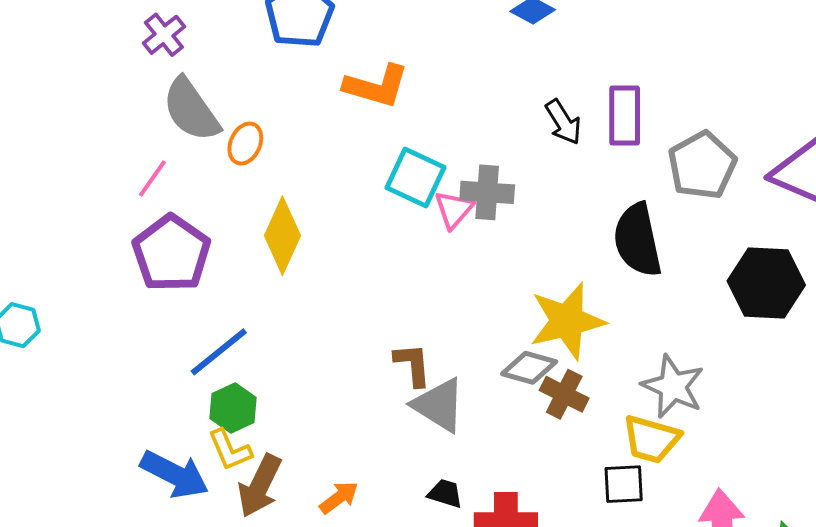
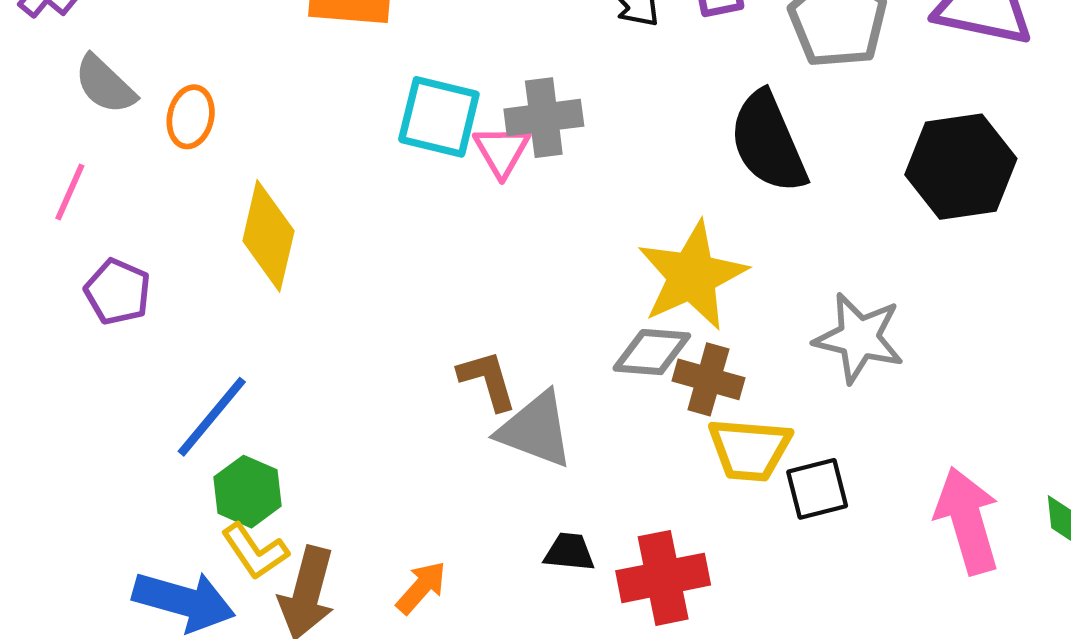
gray semicircle: (191, 110) -> (105, 85), size x0.7
purple pentagon: (171, 253) -> (118, 292), size x0.6
yellow trapezoid: (651, 439) -> (750, 449), moved

